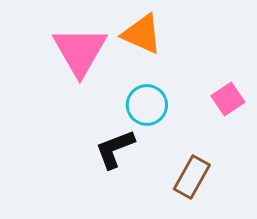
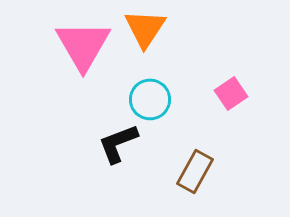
orange triangle: (142, 34) -> (145, 28), turned 39

